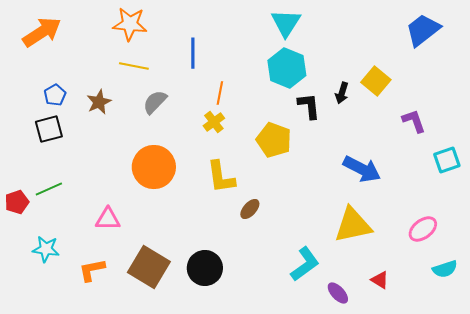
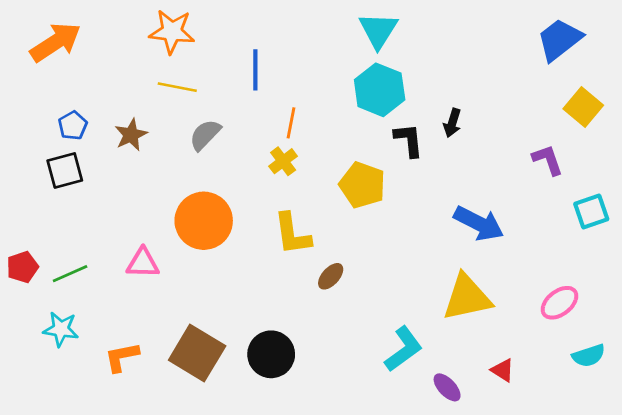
yellow square: (376, 81) -> (583, 107), moved
green line: (49, 189) -> (70, 274), moved
pink triangle: (108, 219) -> (143, 263), moved

